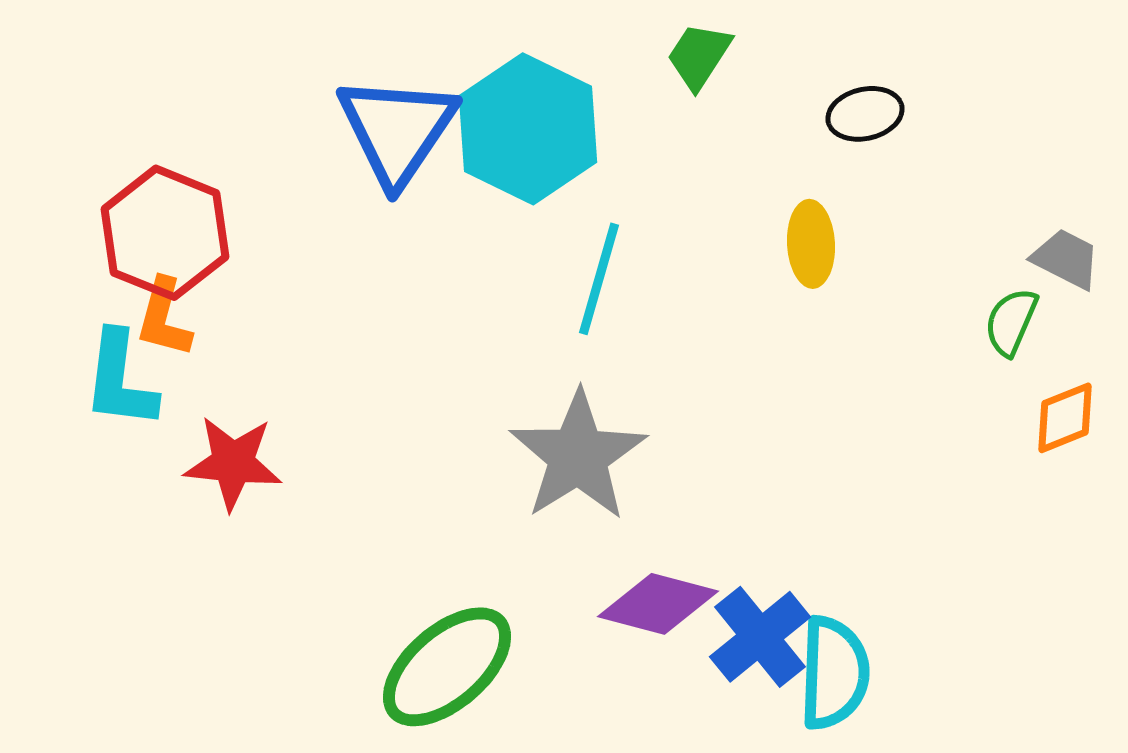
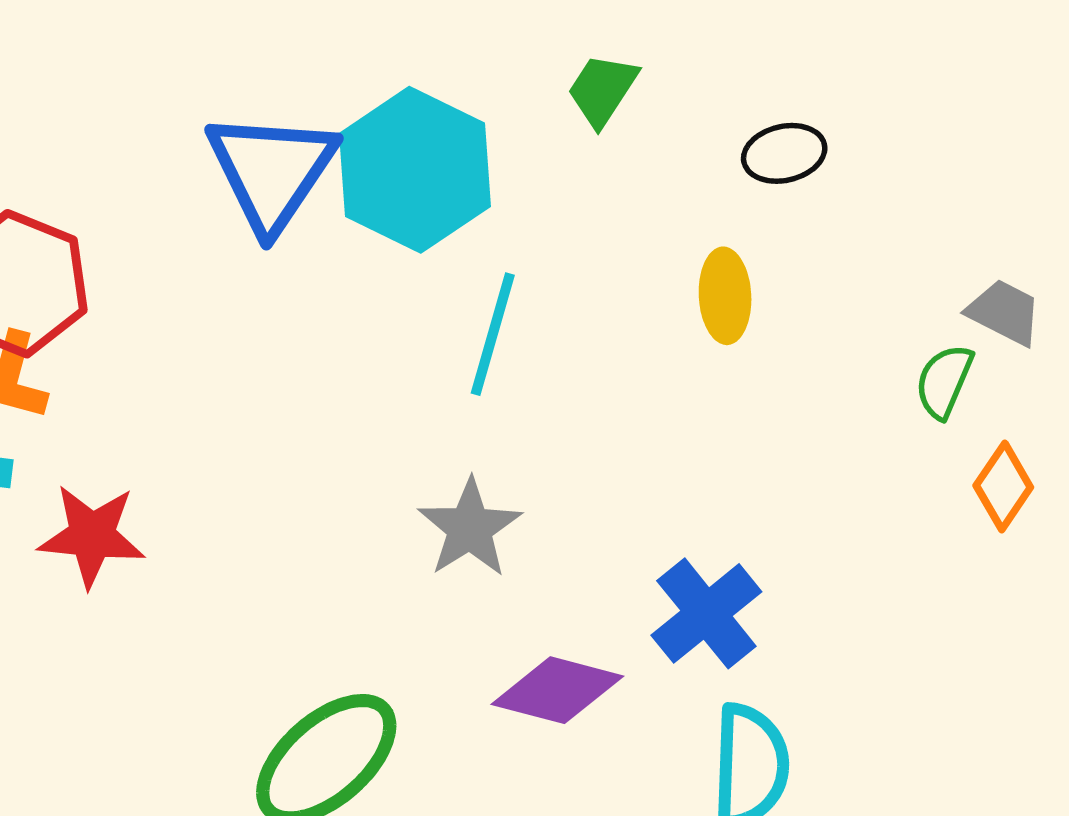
orange diamond: (1065, 418) -> (1003, 486), turned -34
gray star: (578, 456) -> (470, 528), size x0.7
blue cross: (760, 637) -> (706, 613), moved

